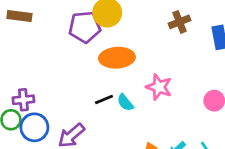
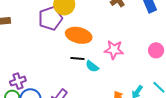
orange ellipse: (117, 58) -> (79, 35), turned 30
black line: (104, 99) -> (77, 58), moved, turned 40

